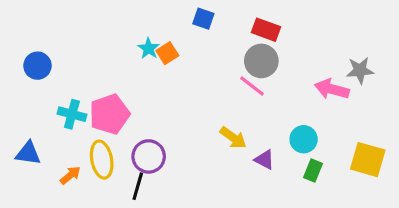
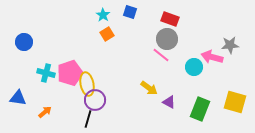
cyan star: (149, 48) -> (103, 15), moved
cyan circle: (304, 139) -> (194, 67), moved
yellow ellipse: (102, 160) -> (87, 84), moved
green rectangle: (313, 171) -> (200, 109), size x1.6

